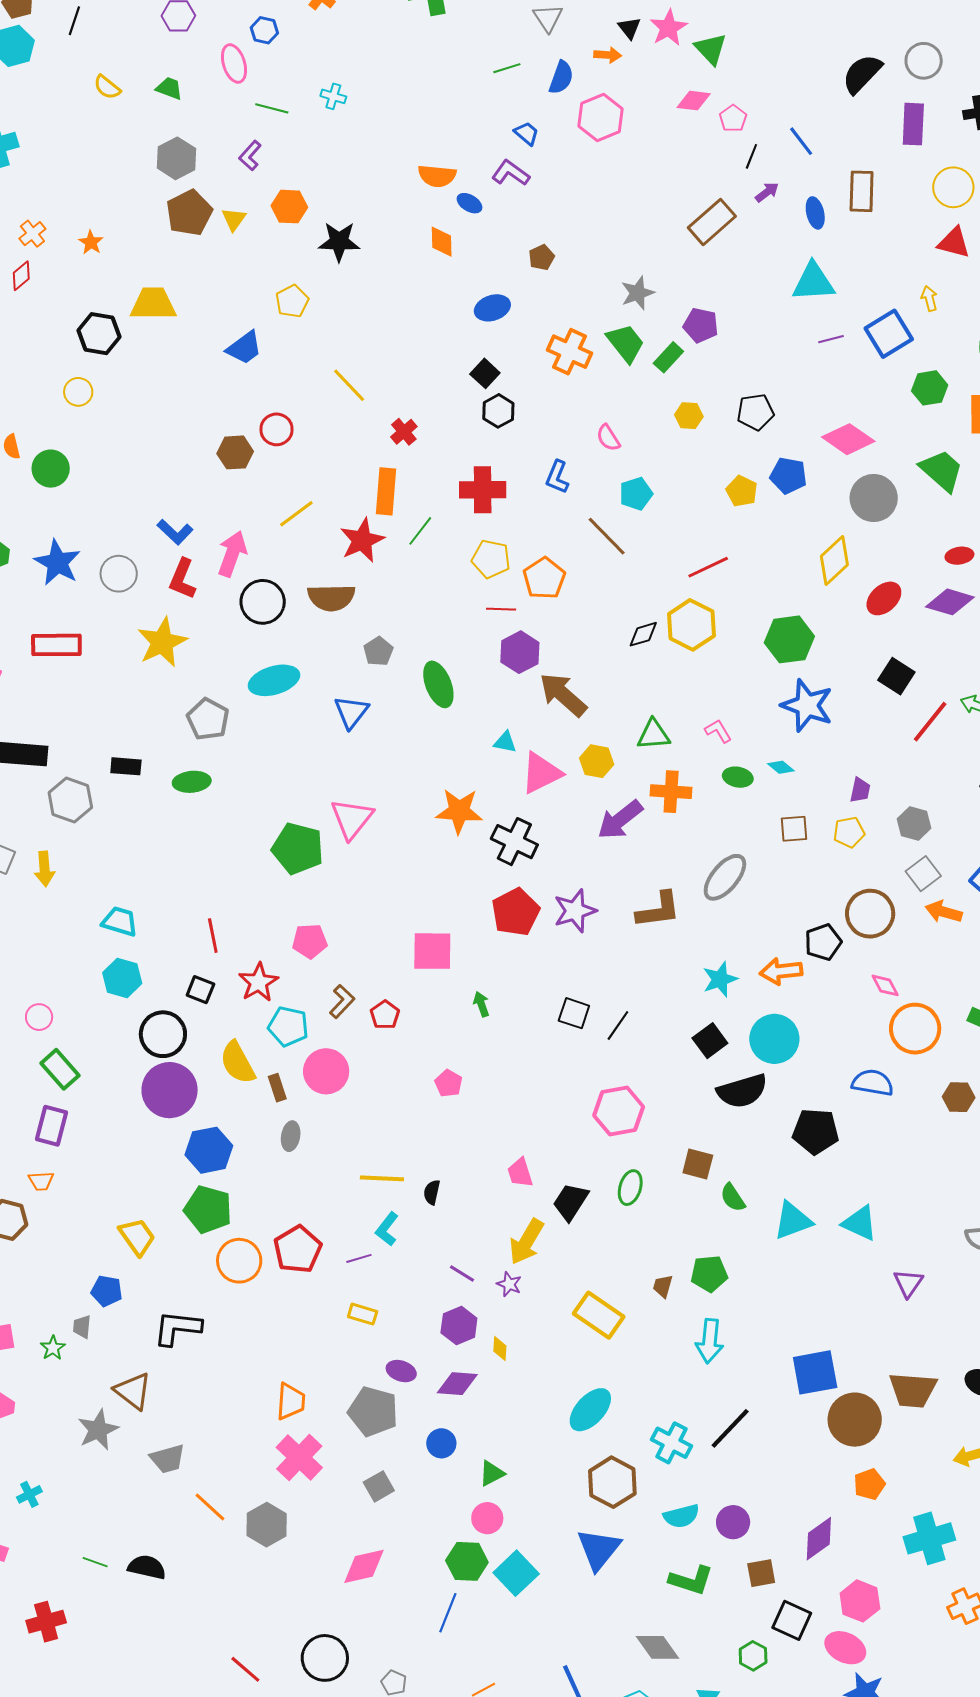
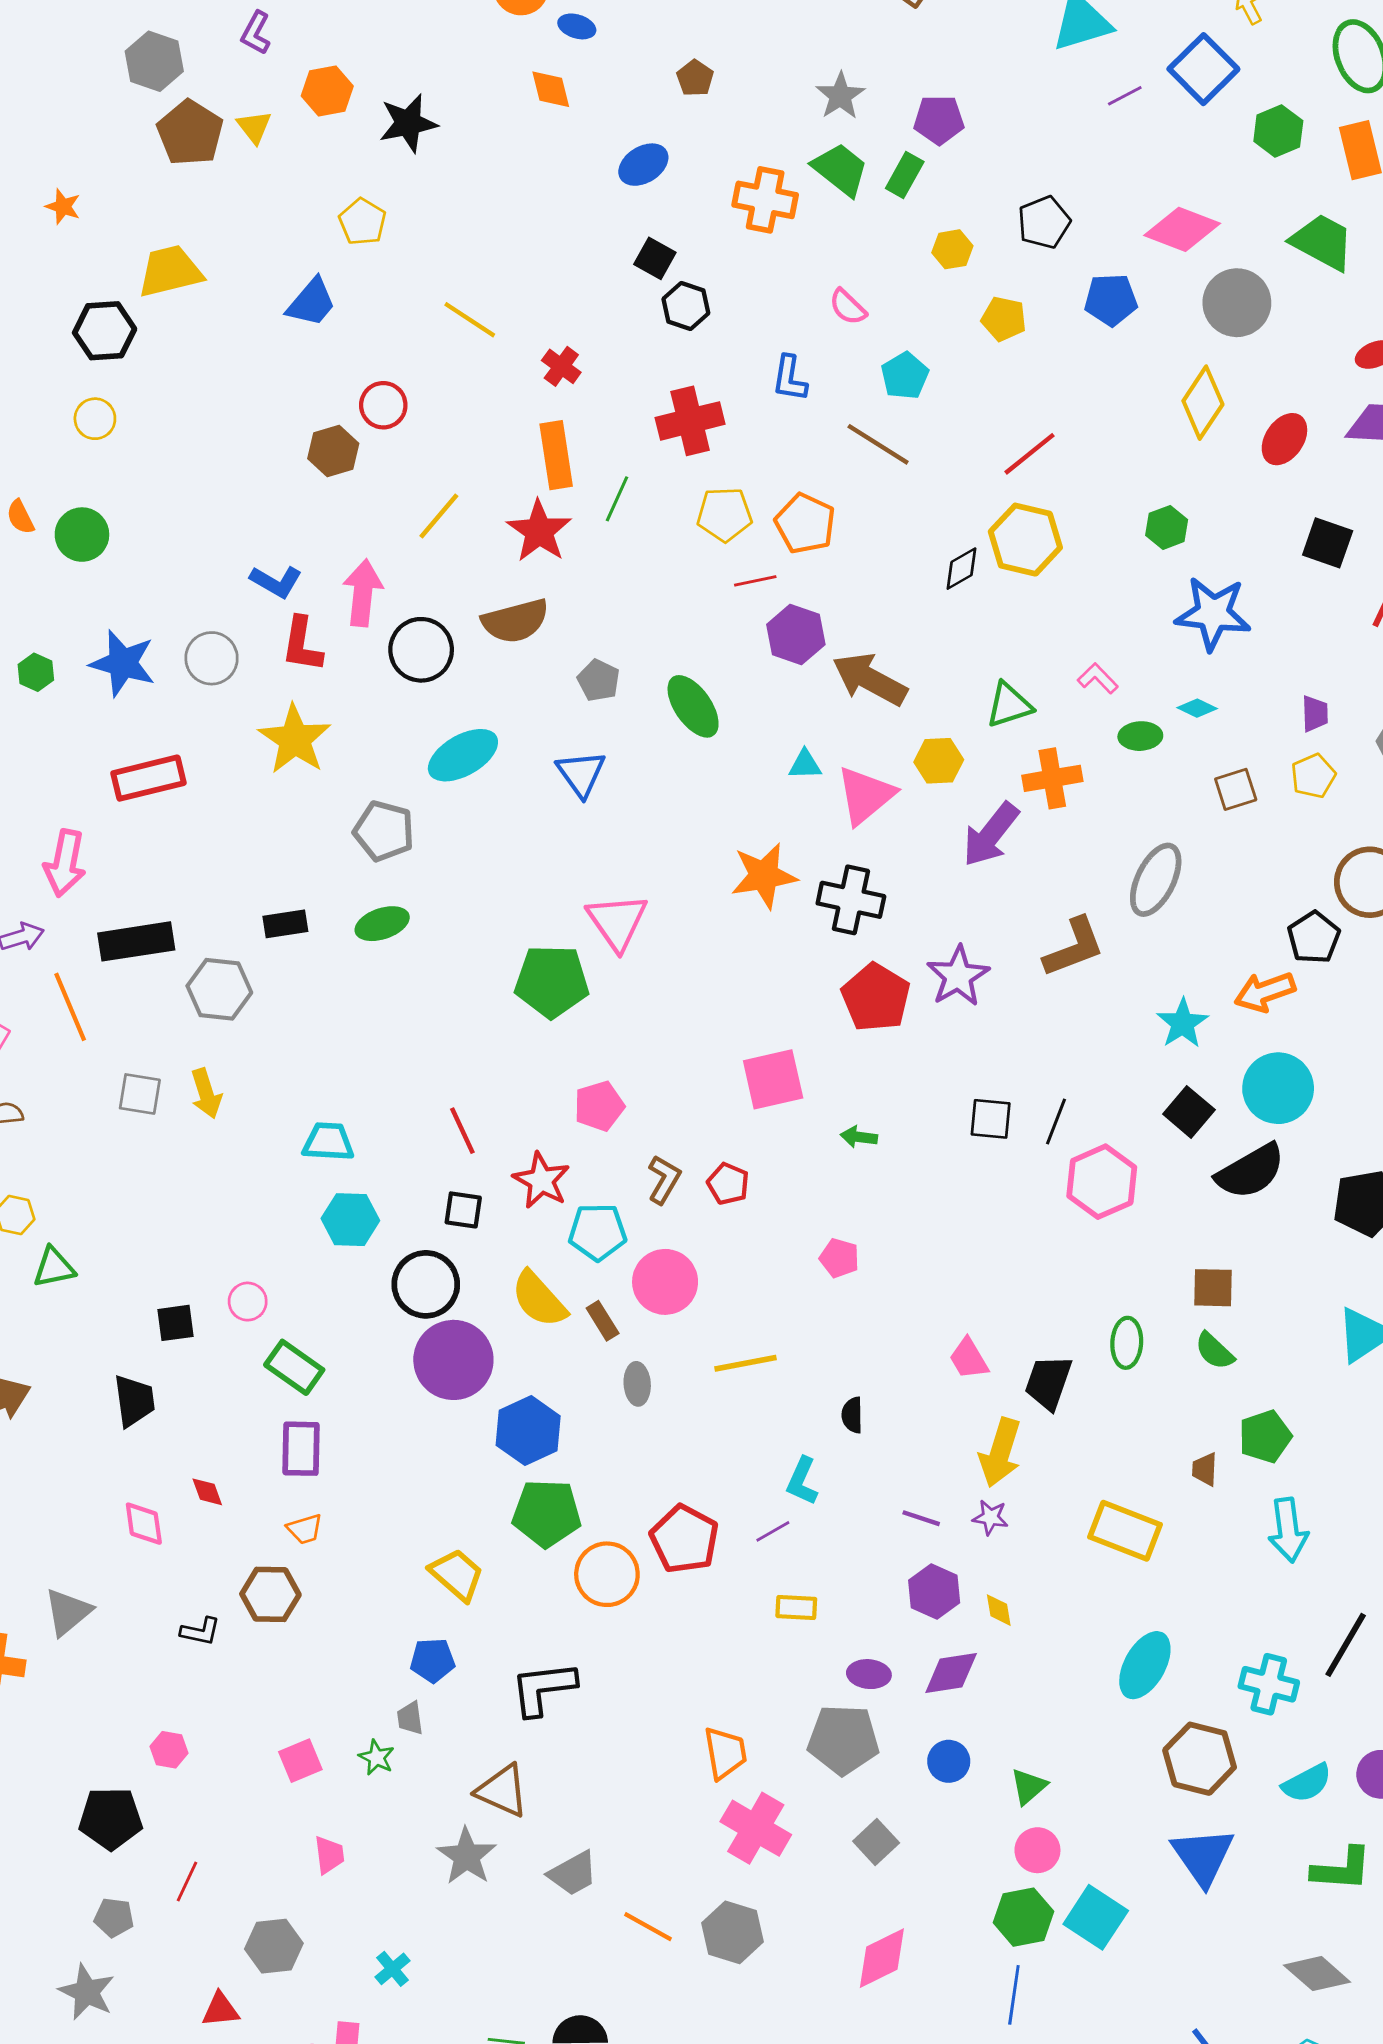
yellow pentagon: (742, 491) -> (1004, 319), moved
green hexagon: (789, 639) -> (1167, 527), size x0.6
green arrow: (481, 1004) -> (859, 1137), turned -50
pink hexagon: (619, 1111) -> (1102, 1182), moved
yellow line: (382, 1178) -> (746, 1363), moved
green semicircle: (733, 1198) -> (1214, 1351), moved

